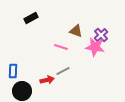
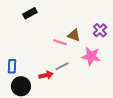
brown triangle: (76, 31) -> (74, 35), moved
pink star: (95, 47) -> (91, 56), moved

